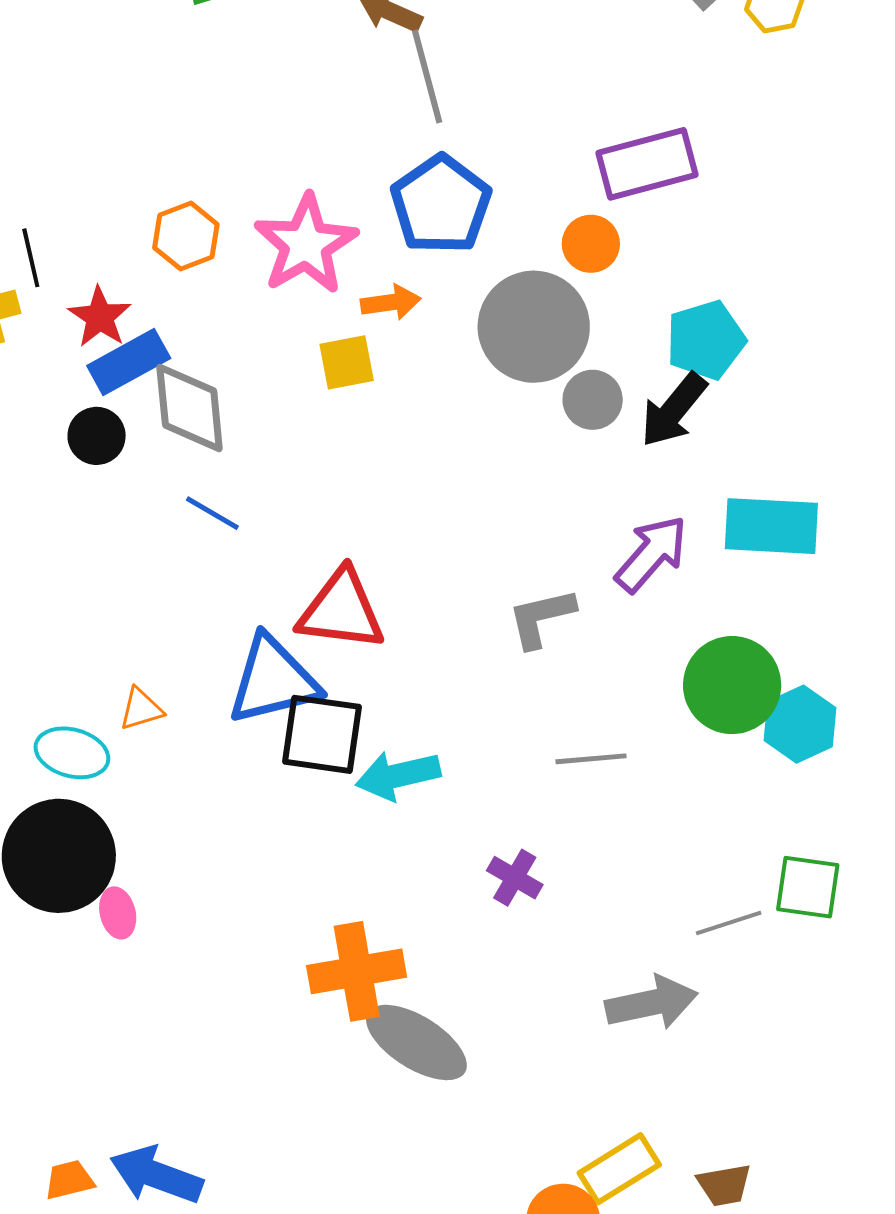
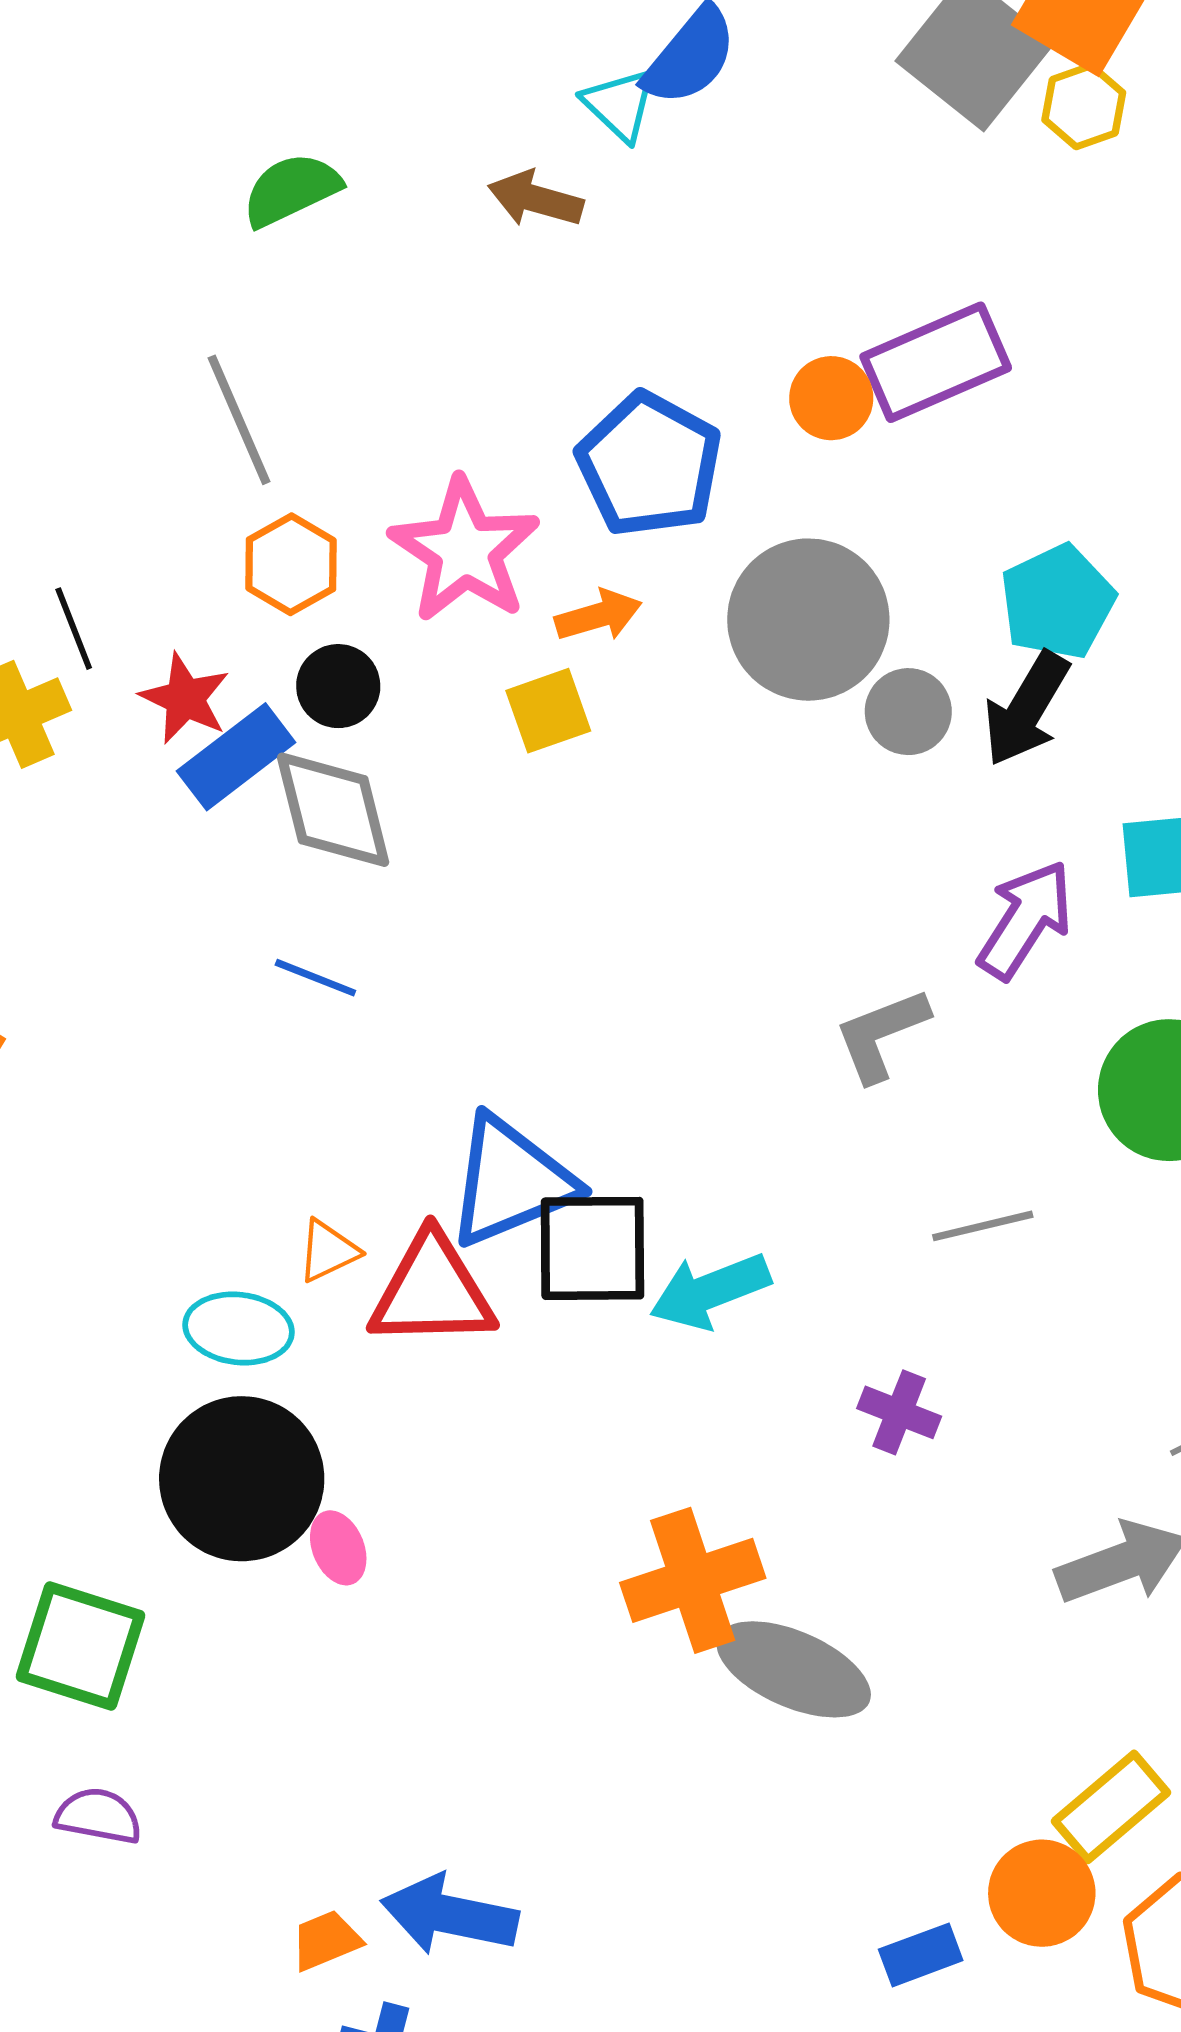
gray line: (427, 76) -> (239, 420), moved
orange circle: (591, 244) -> (831, 398), moved
black circle: (97, 436) -> (338, 686), moved
blue line: (212, 513) -> (315, 978), moved
red triangle: (341, 610) -> (432, 1291), moved

